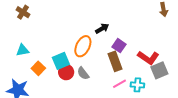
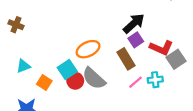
black arrow: (102, 28) -> (134, 23), moved, size x1.5
orange ellipse: (83, 46) -> (88, 49), turned 50
purple square: (119, 46) -> (136, 40), moved, turned 32
gray semicircle: (83, 73) -> (94, 78), size x1.6

